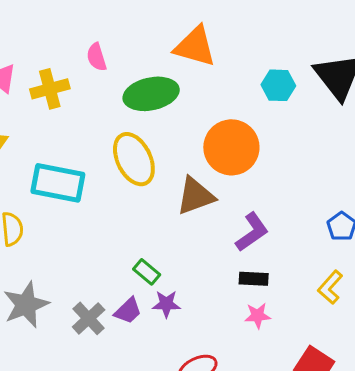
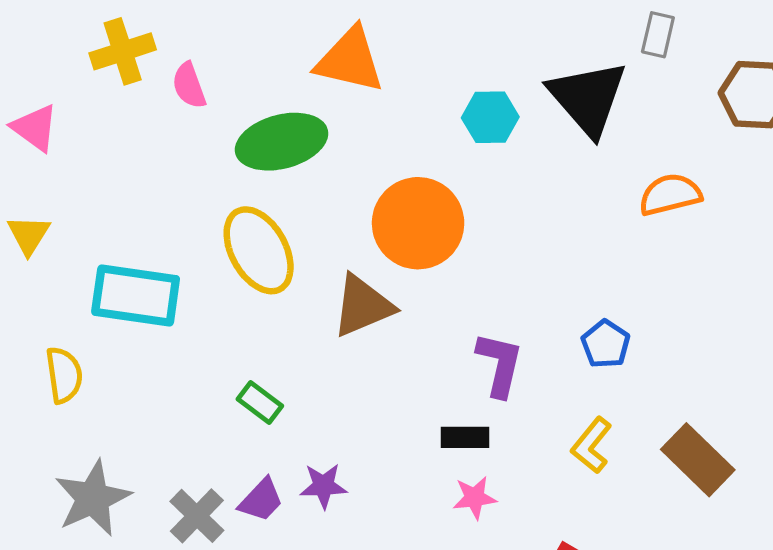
yellow cross: (50, 89) -> (123, 51), moved
purple L-shape: (252, 232) -> (500, 364), moved, turned -39
green rectangle: (147, 272) -> (260, 402), moved

